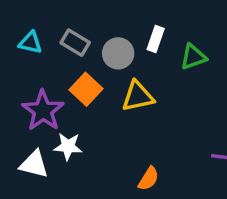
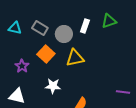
green triangle: (193, 57) -> (109, 21), moved
purple star: (43, 111) -> (22, 66), size x0.6
white star: (68, 146) -> (53, 86), moved

